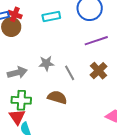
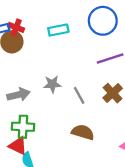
brown semicircle: (57, 97) -> (83, 132), moved
red triangle: (17, 117) -> (18, 146), turned -30

